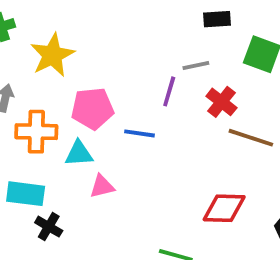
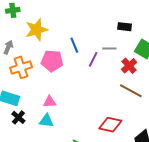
red cross: (221, 102) -> (129, 66), moved
orange cross: (36, 132) -> (21, 67), turned -30
blue line: (139, 133) -> (74, 45), moved, turned 49
cyan triangle: (79, 153) -> (46, 121), moved

